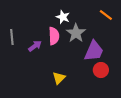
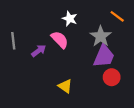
gray star: (76, 33) -> (101, 36), moved
pink semicircle: (54, 36) -> (60, 40), turned -42
yellow triangle: (59, 78) -> (65, 86), turned -40

